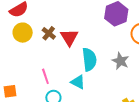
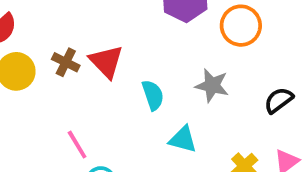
cyan semicircle: (89, 59) -> (153, 95), size x0.7
cyan triangle: (78, 82) -> (183, 139), moved

